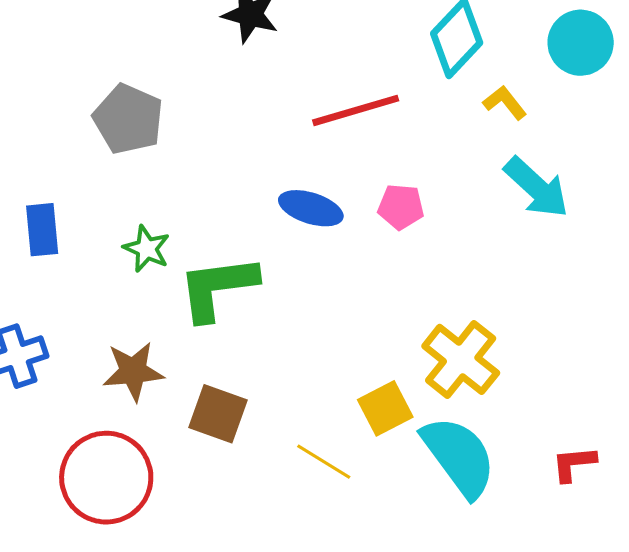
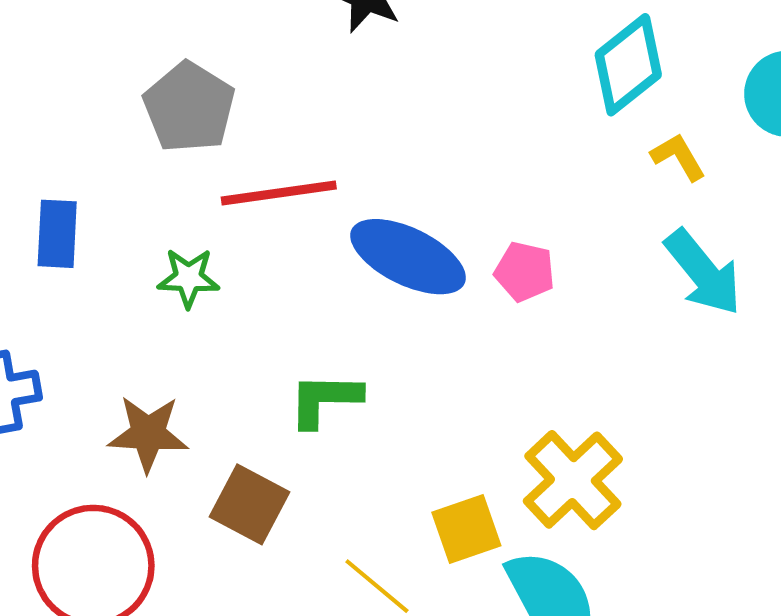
red line: (356, 110) -> (279, 193), moved
blue ellipse: (311, 208) -> (408, 257), size x1.4
green star: (147, 249) -> (188, 278), turned -30
green L-shape: (218, 288) -> (325, 400), moved, size x0.7

